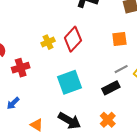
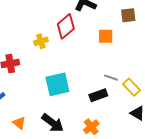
red diamond: (73, 39) -> (66, 26), moved
orange square: (119, 39) -> (106, 36), moved
gray line: (121, 69) -> (111, 78), turned 40

